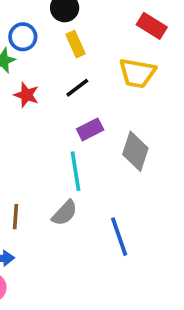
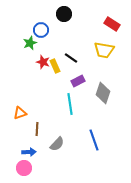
yellow rectangle: (75, 44) -> (55, 66), moved
black line: (77, 88) -> (71, 58), turned 72
gray semicircle: (65, 213) -> (57, 144), moved

